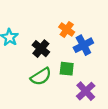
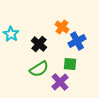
green square: (67, 69) -> (70, 64), moved
purple cross: (86, 91) -> (60, 82), moved

